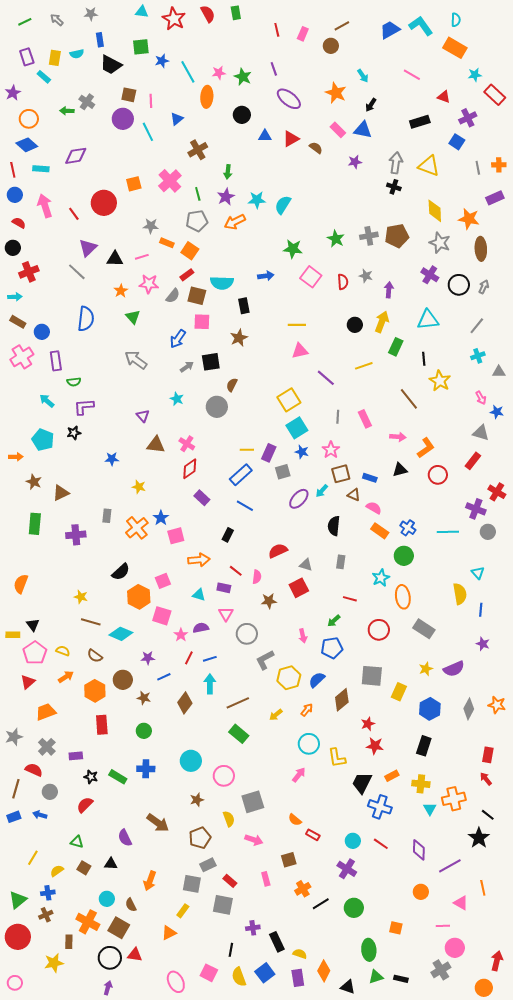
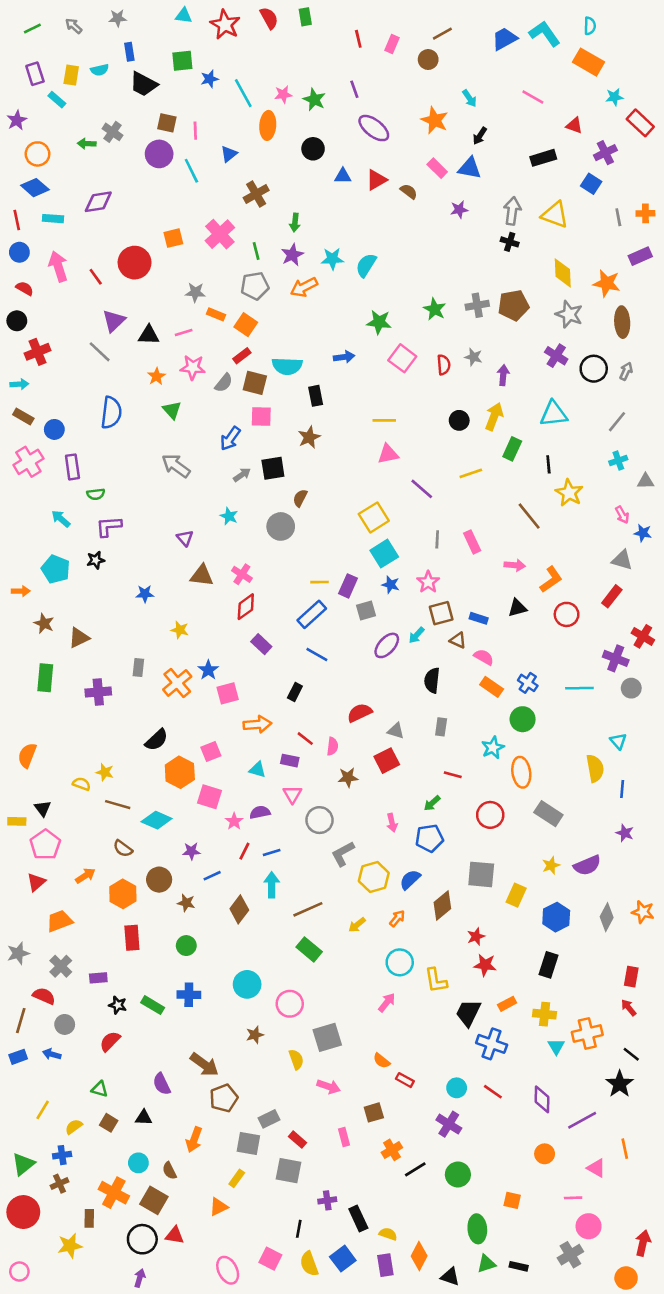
yellow semicircle: (63, 651) -> (81, 784), moved
brown pentagon: (200, 838) -> (224, 1098), moved

